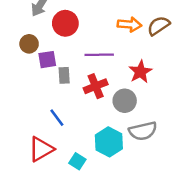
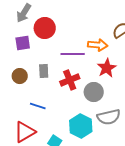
orange arrow: (130, 24) -> (98, 45), moved
brown circle: (29, 44) -> (20, 76), moved
purple square: (47, 60) -> (23, 43), moved
blue line: (57, 118) -> (38, 106), turned -35

